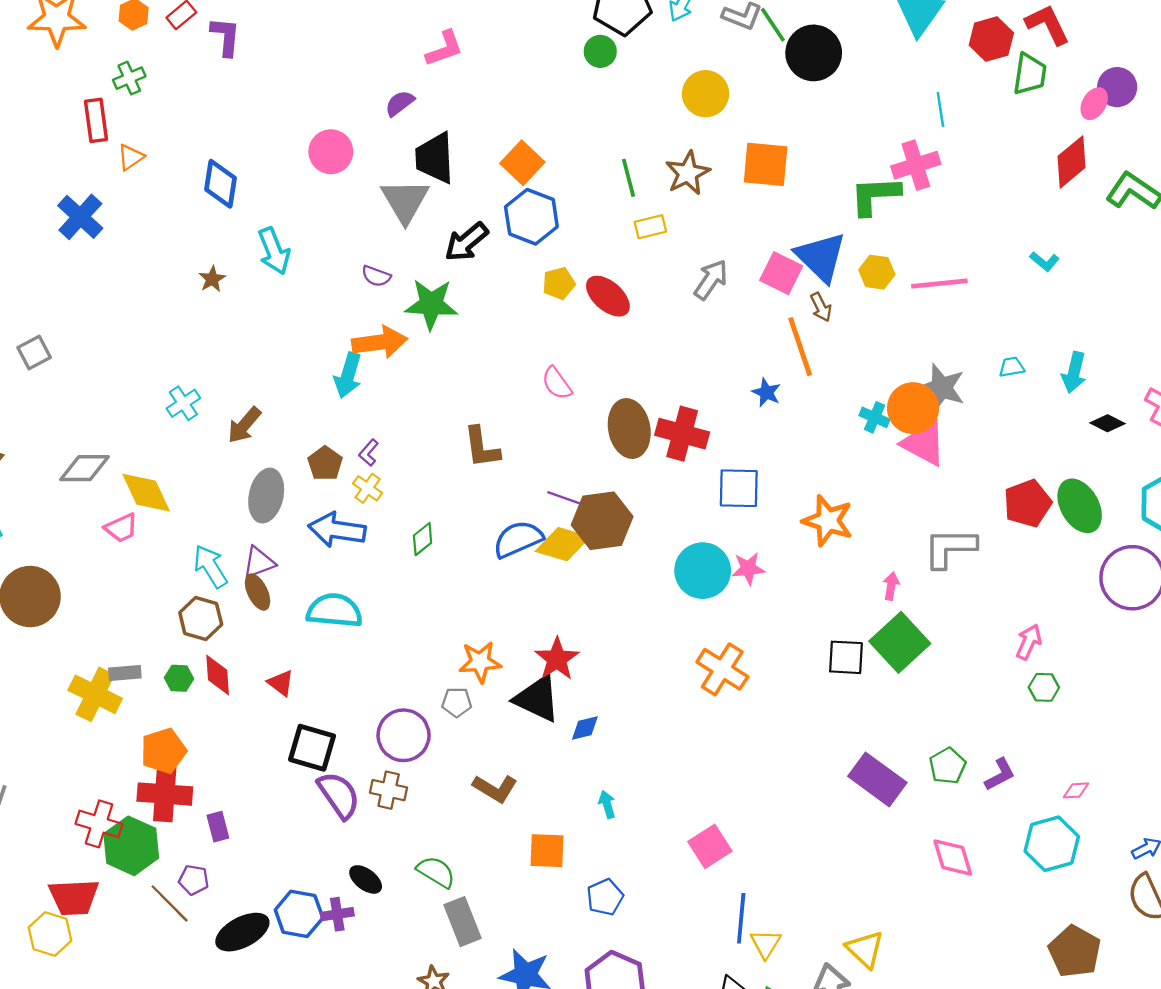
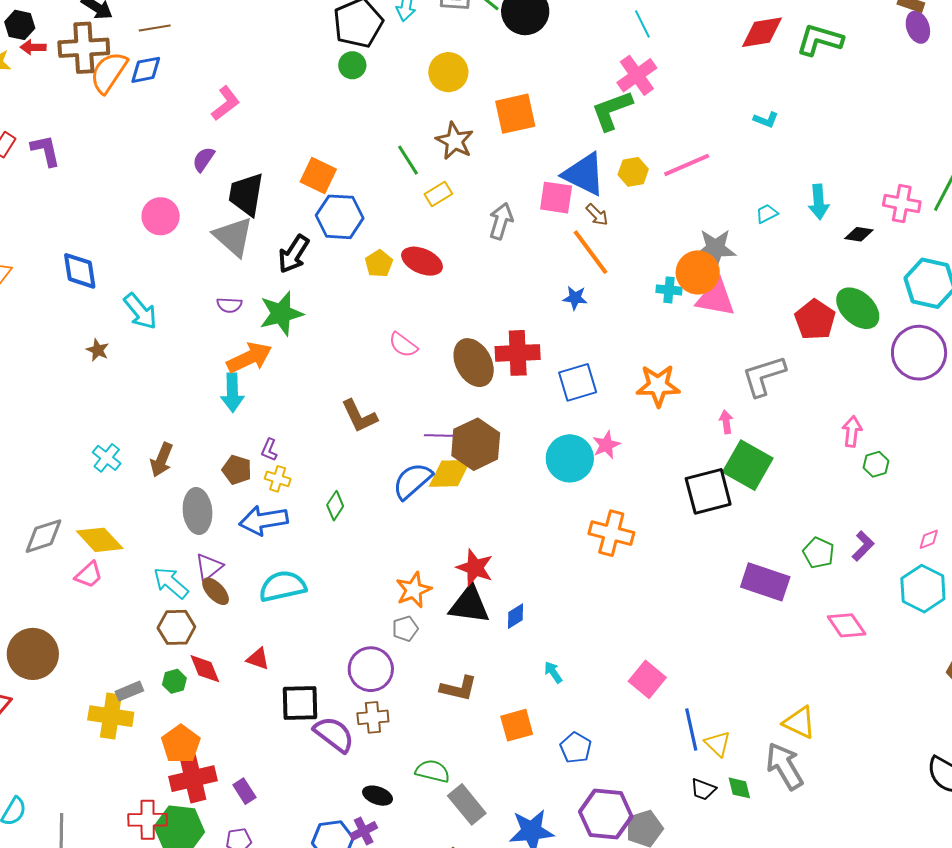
black trapezoid: (435, 158) -> (246, 194), turned 30
red diamond: (1071, 162) -> (762, 32), turned 48
black square: (846, 657) -> (708, 491), size x1.4

